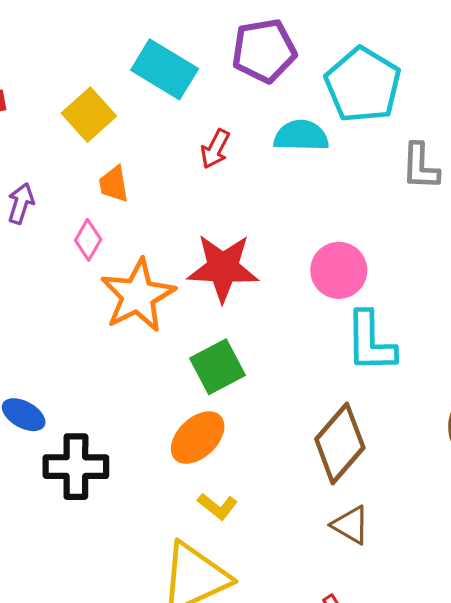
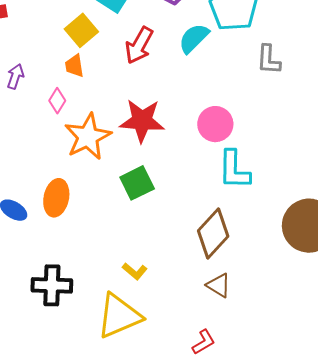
yellow square: (89, 115) -> (81, 30), moved
cyan semicircle: (301, 136) -> (194, 38), turned -48
red arrow: (215, 149) -> (139, 45), size x1.5
orange ellipse: (198, 438) -> (56, 198), moved, turned -36
black cross: (76, 467) -> (52, 285), moved

